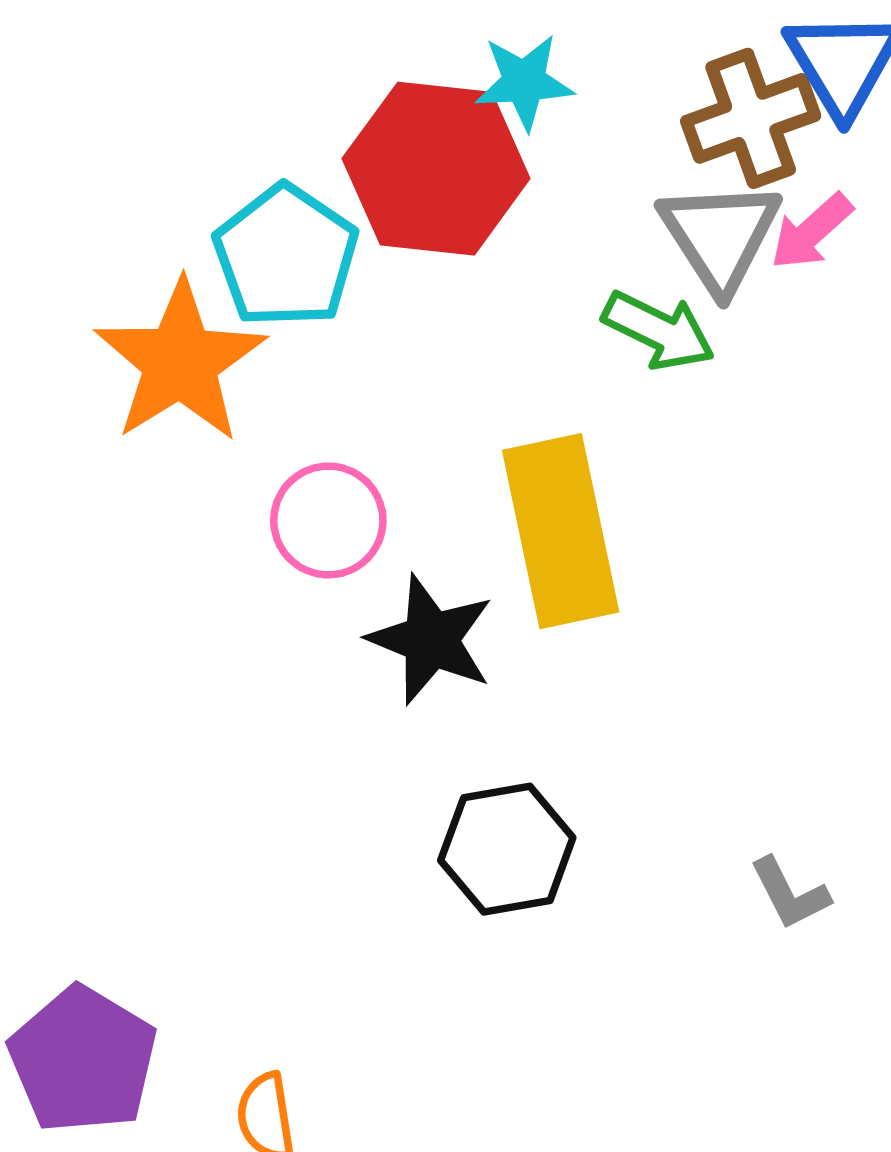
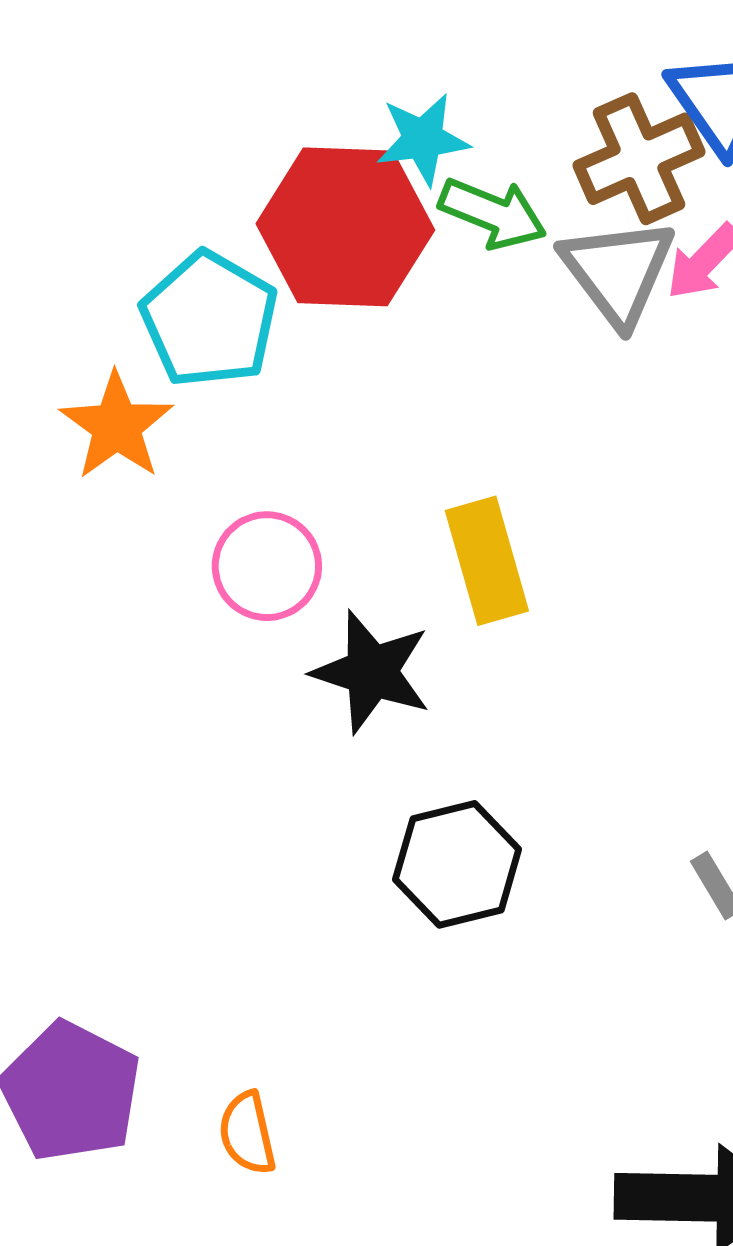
green arrow: (659, 330) -> (493, 213), moved
orange star: (180, 362) -> (117, 426), size x0.7
yellow rectangle: (561, 531) -> (487, 561), size x0.7

